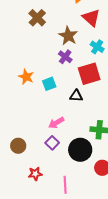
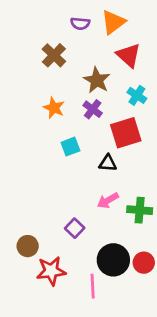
orange star: (26, 77) -> (54, 108), moved
pink arrow: (56, 123) -> (108, 200), moved
brown circle: (18, 146) -> (28, 246), moved
black circle: (80, 150) -> (113, 260), moved
red star: (35, 174) -> (51, 271), size x1.5

